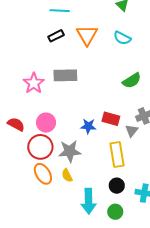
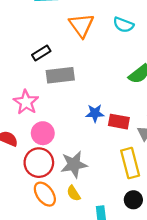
black rectangle: (56, 36) -> (41, 53), moved
pink star: (34, 83) -> (26, 102), moved
blue star: (88, 126) -> (95, 113), moved

